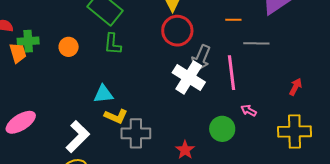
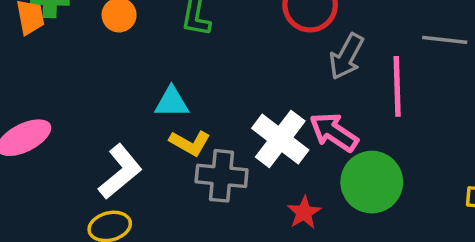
white cross: (189, 77) -> (280, 139), moved
pink arrow: (249, 110) -> (334, 132), moved, size x1.8
green circle: (222, 129) -> (372, 182), size x1.4

